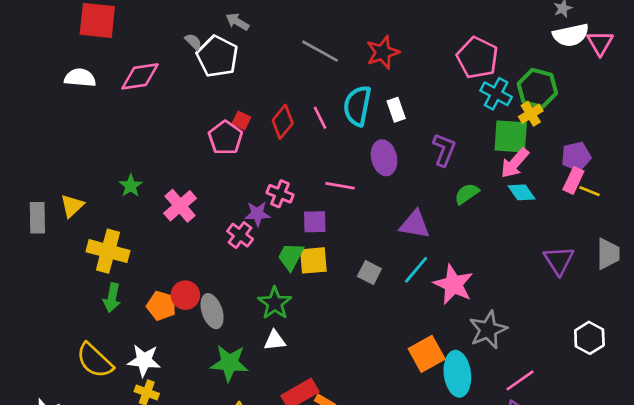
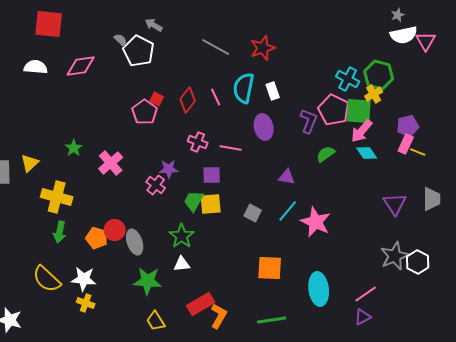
pink pentagon: (477, 58) -> (334, 110), moved
pink cross: (280, 194) -> (198, 142), moved
purple triangle: (415, 224) -> (287, 177), size x0.7
gray star: (488, 330) -> (395, 256), moved
orange square: (427, 354) -> (270, 268), moved, turned 32

